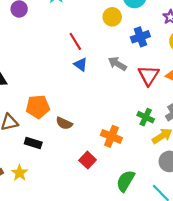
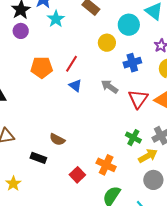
red line: (75, 41) -> (71, 64), turned 60
orange pentagon: (38, 107) -> (42, 67), moved
orange cross: (111, 136) -> (106, 165), moved
black rectangle: (33, 143) -> (38, 158), moved

